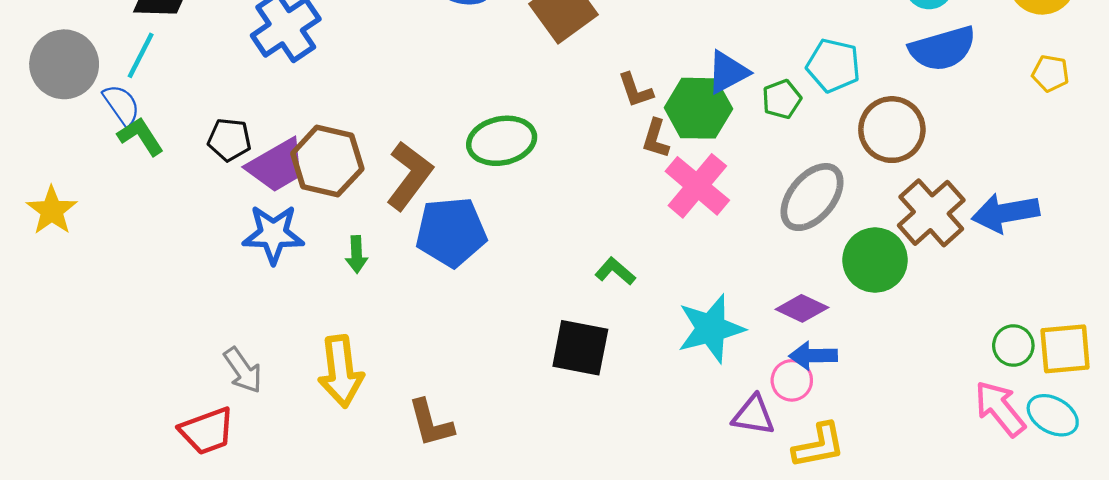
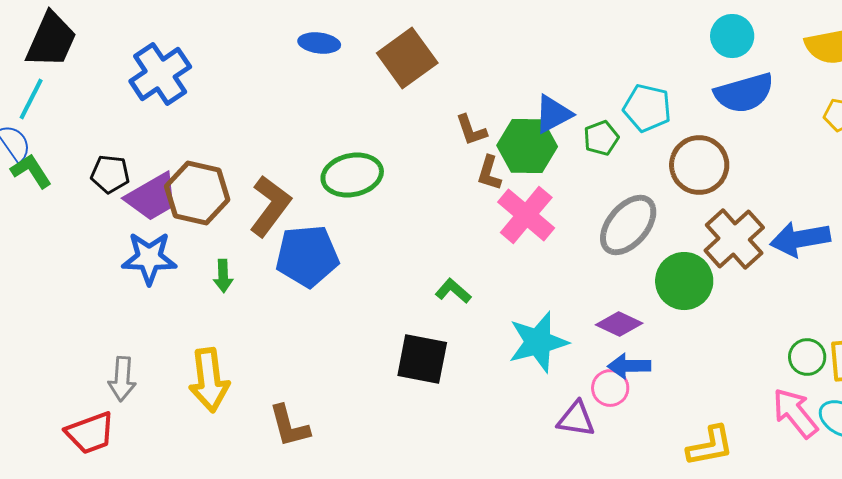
gray arrow: (243, 370) -> (122, 379), turned 39
yellow L-shape: (819, 446) -> (710, 446), moved

